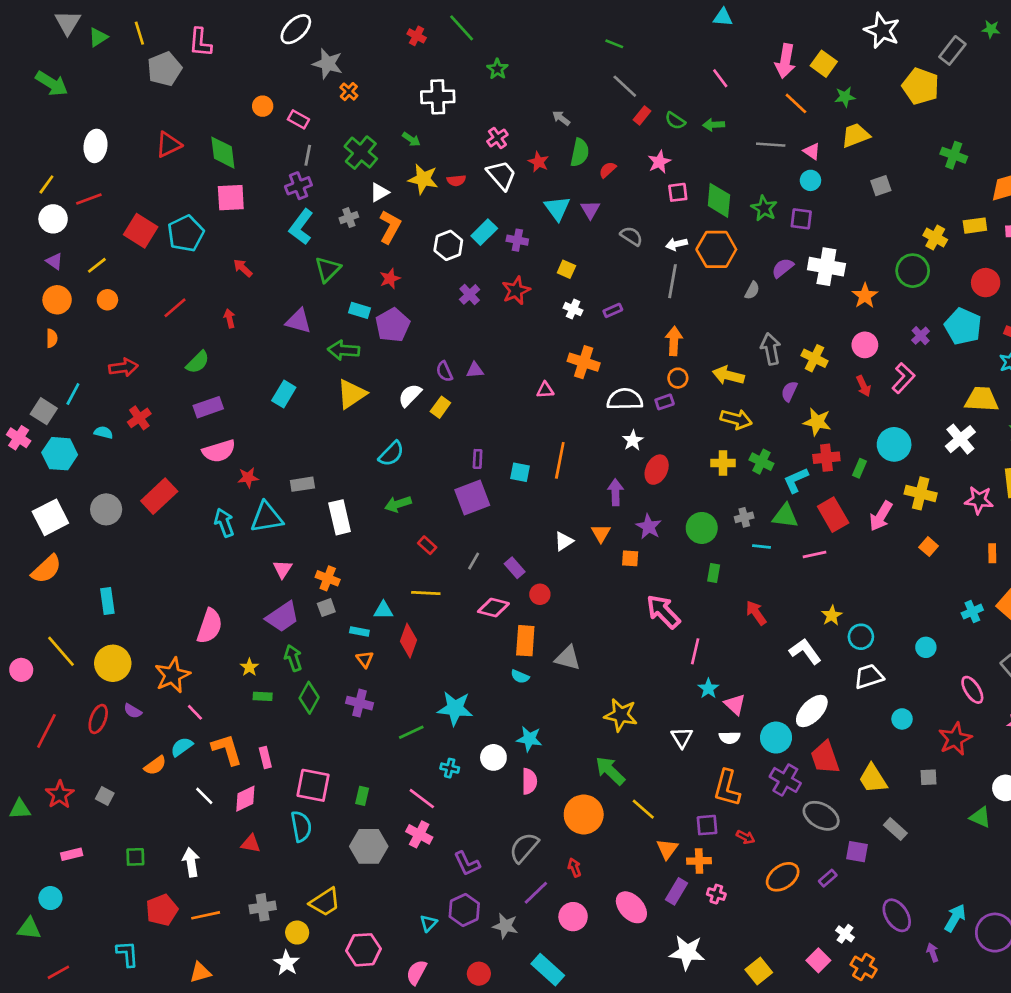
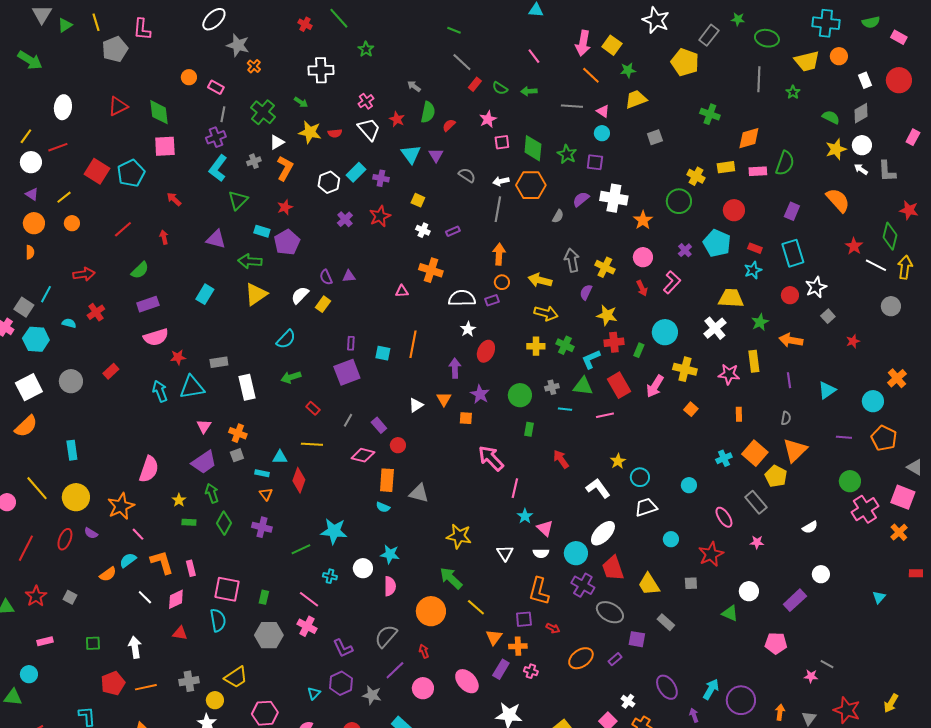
red rectangle: (159, 496) -> (111, 371), size x0.6

